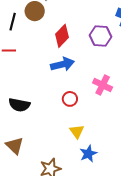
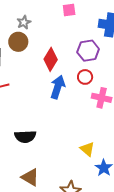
blue arrow: (62, 64) -> (58, 87), turned -45
red circle: (70, 99) -> (85, 77), moved

